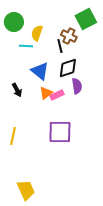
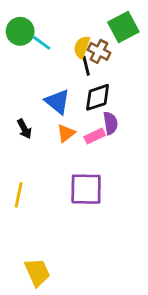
yellow semicircle: (37, 33) -> (82, 47), moved
cyan line: (26, 46) -> (42, 43), moved, turned 32
pink rectangle: (57, 95) -> (95, 136), moved

